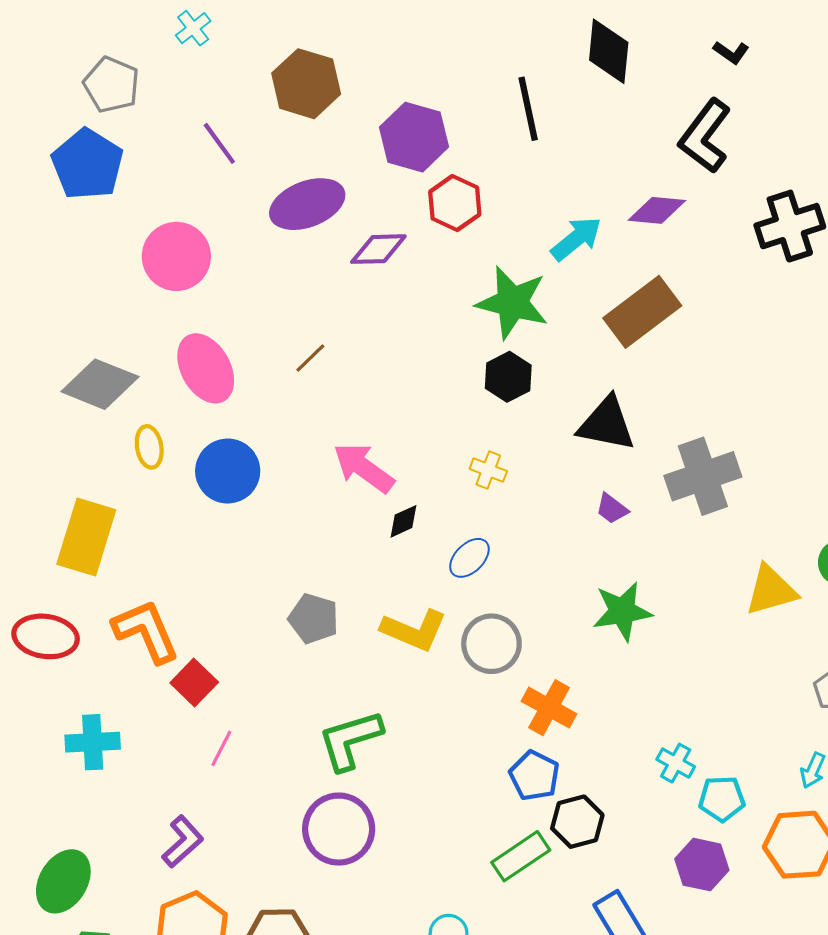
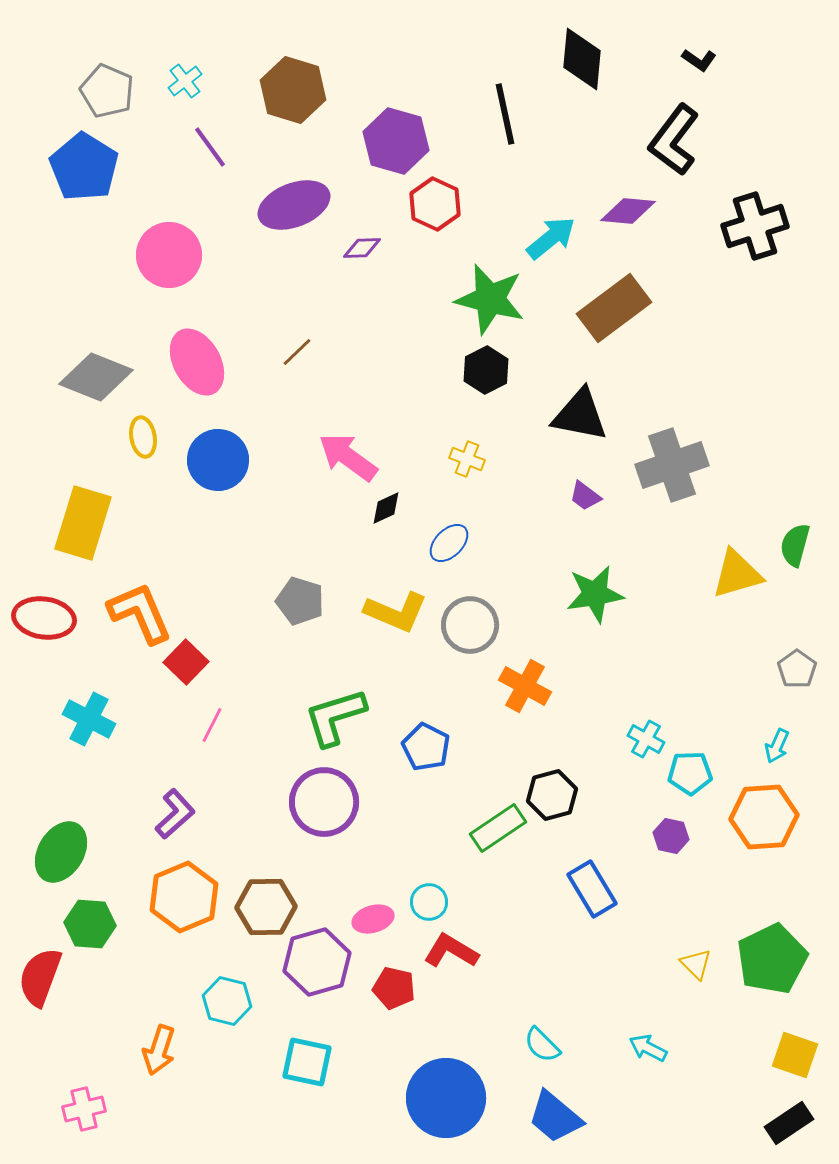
cyan cross: (193, 28) -> (185, 81), moved
purple diamond: (378, 249) -> (362, 248), size x0.7
cyan cross: (93, 742) -> (89, 719), turned 30
blue pentagon: (534, 776) -> (426, 747), moved
purple hexagon: (702, 865) -> (671, 836), size x0.7

